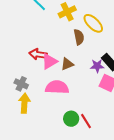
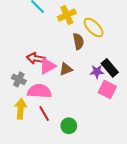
gray cross: (21, 84) -> (19, 79), moved
pink semicircle: (57, 87) -> (39, 91), moved
red line: (86, 121) -> (44, 114), moved

